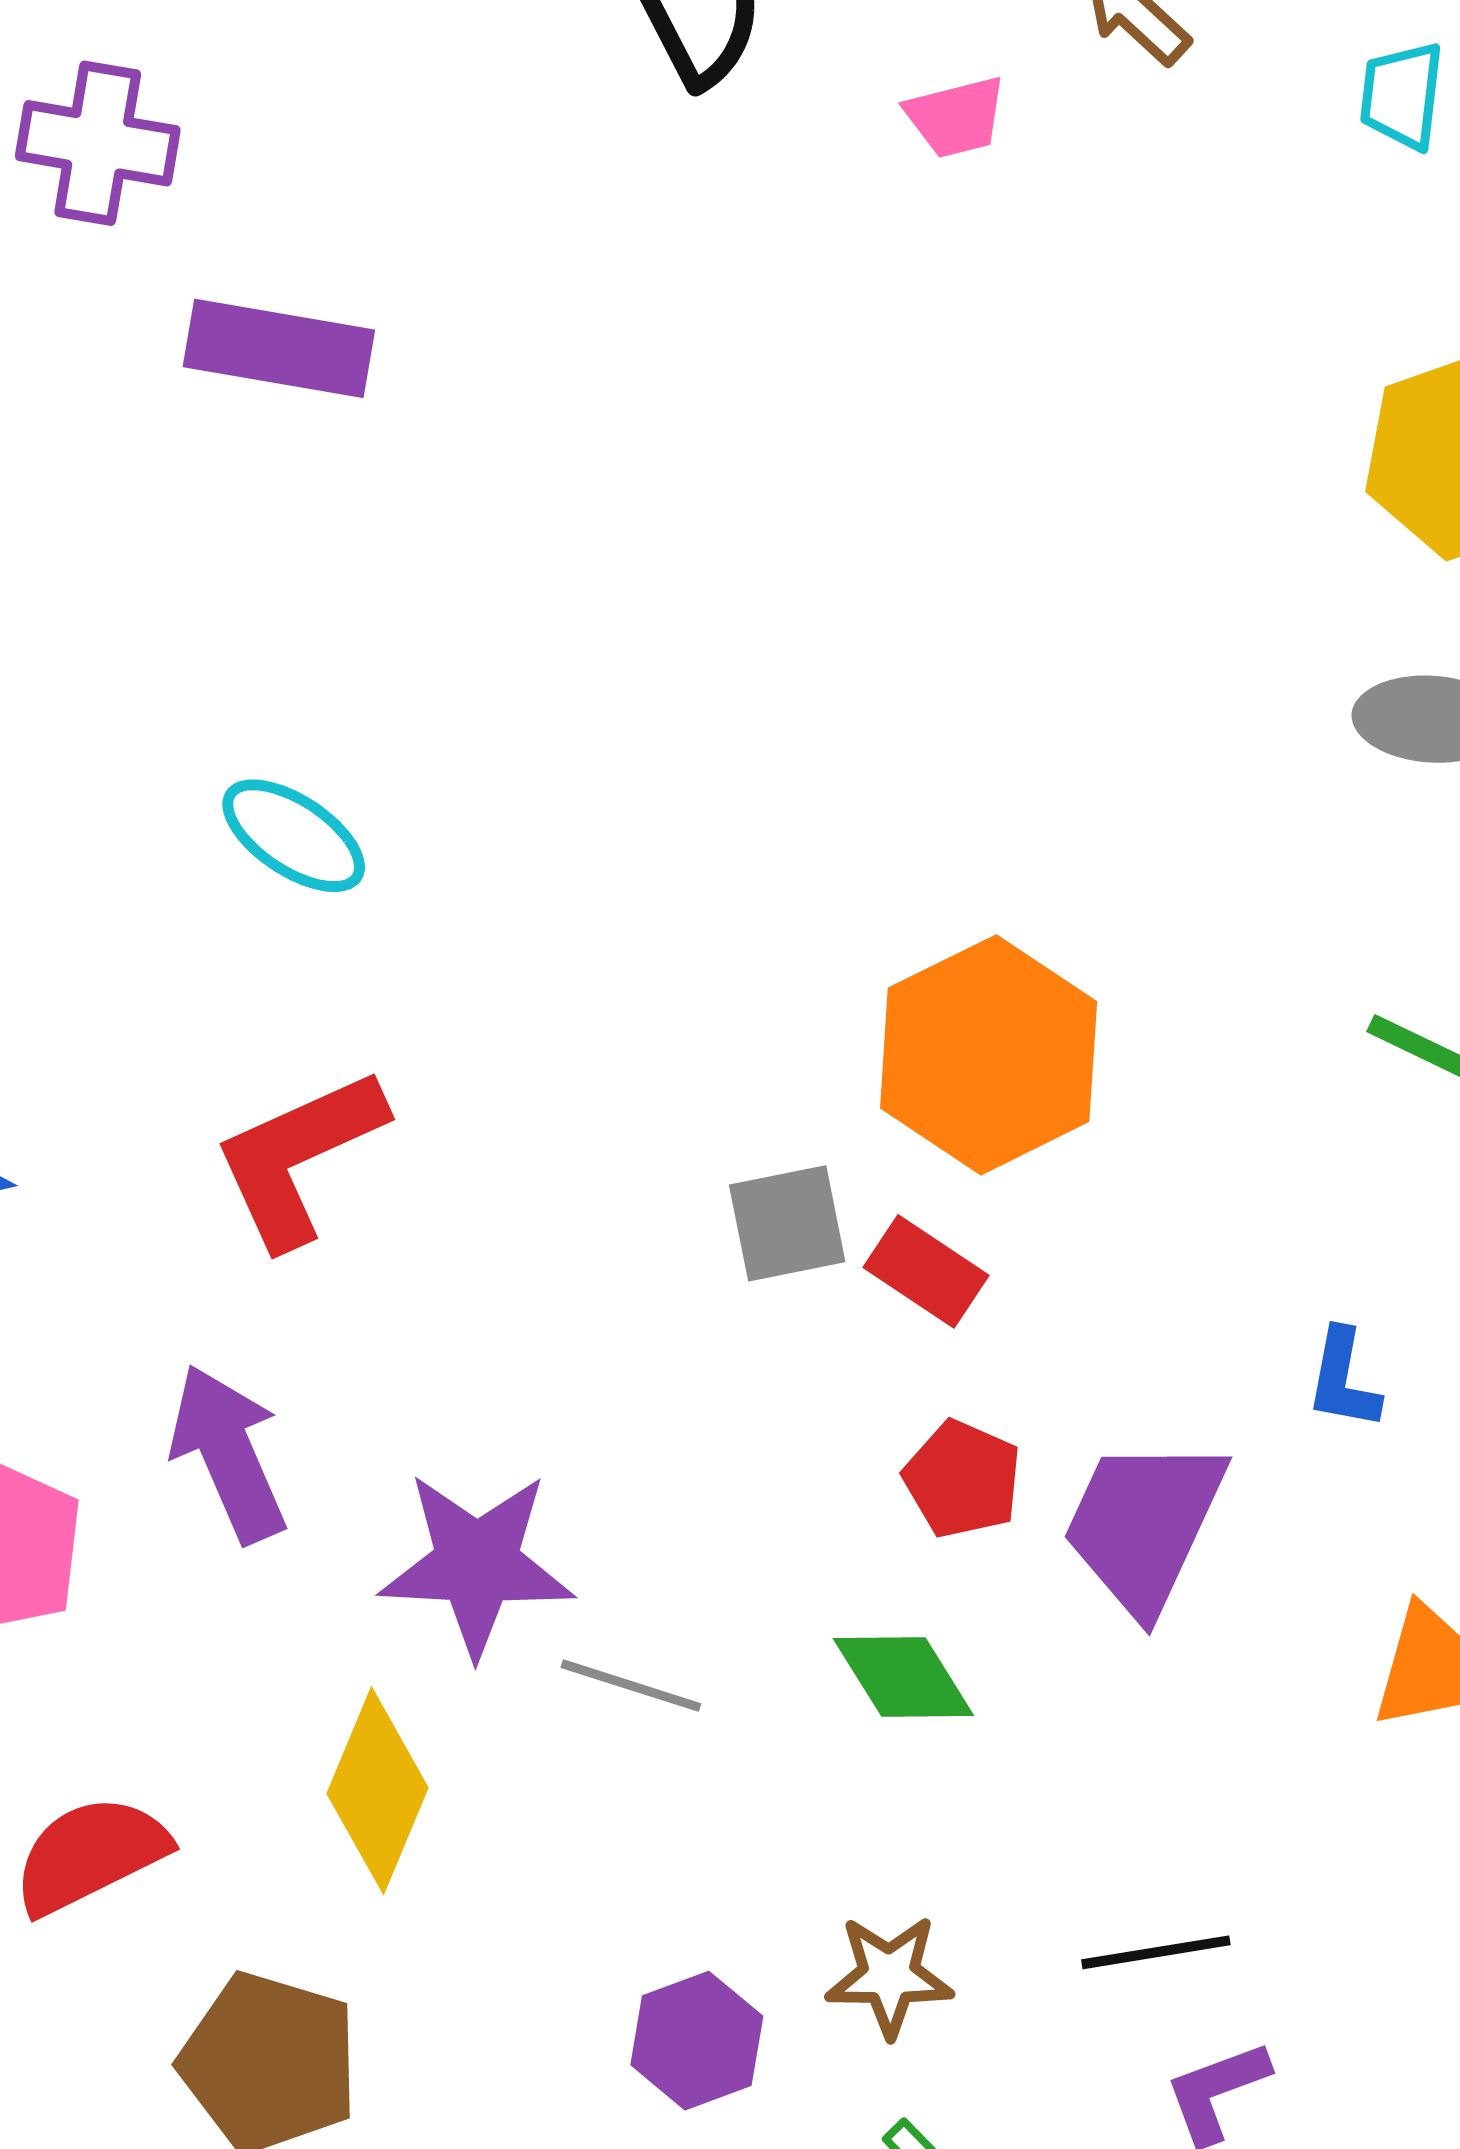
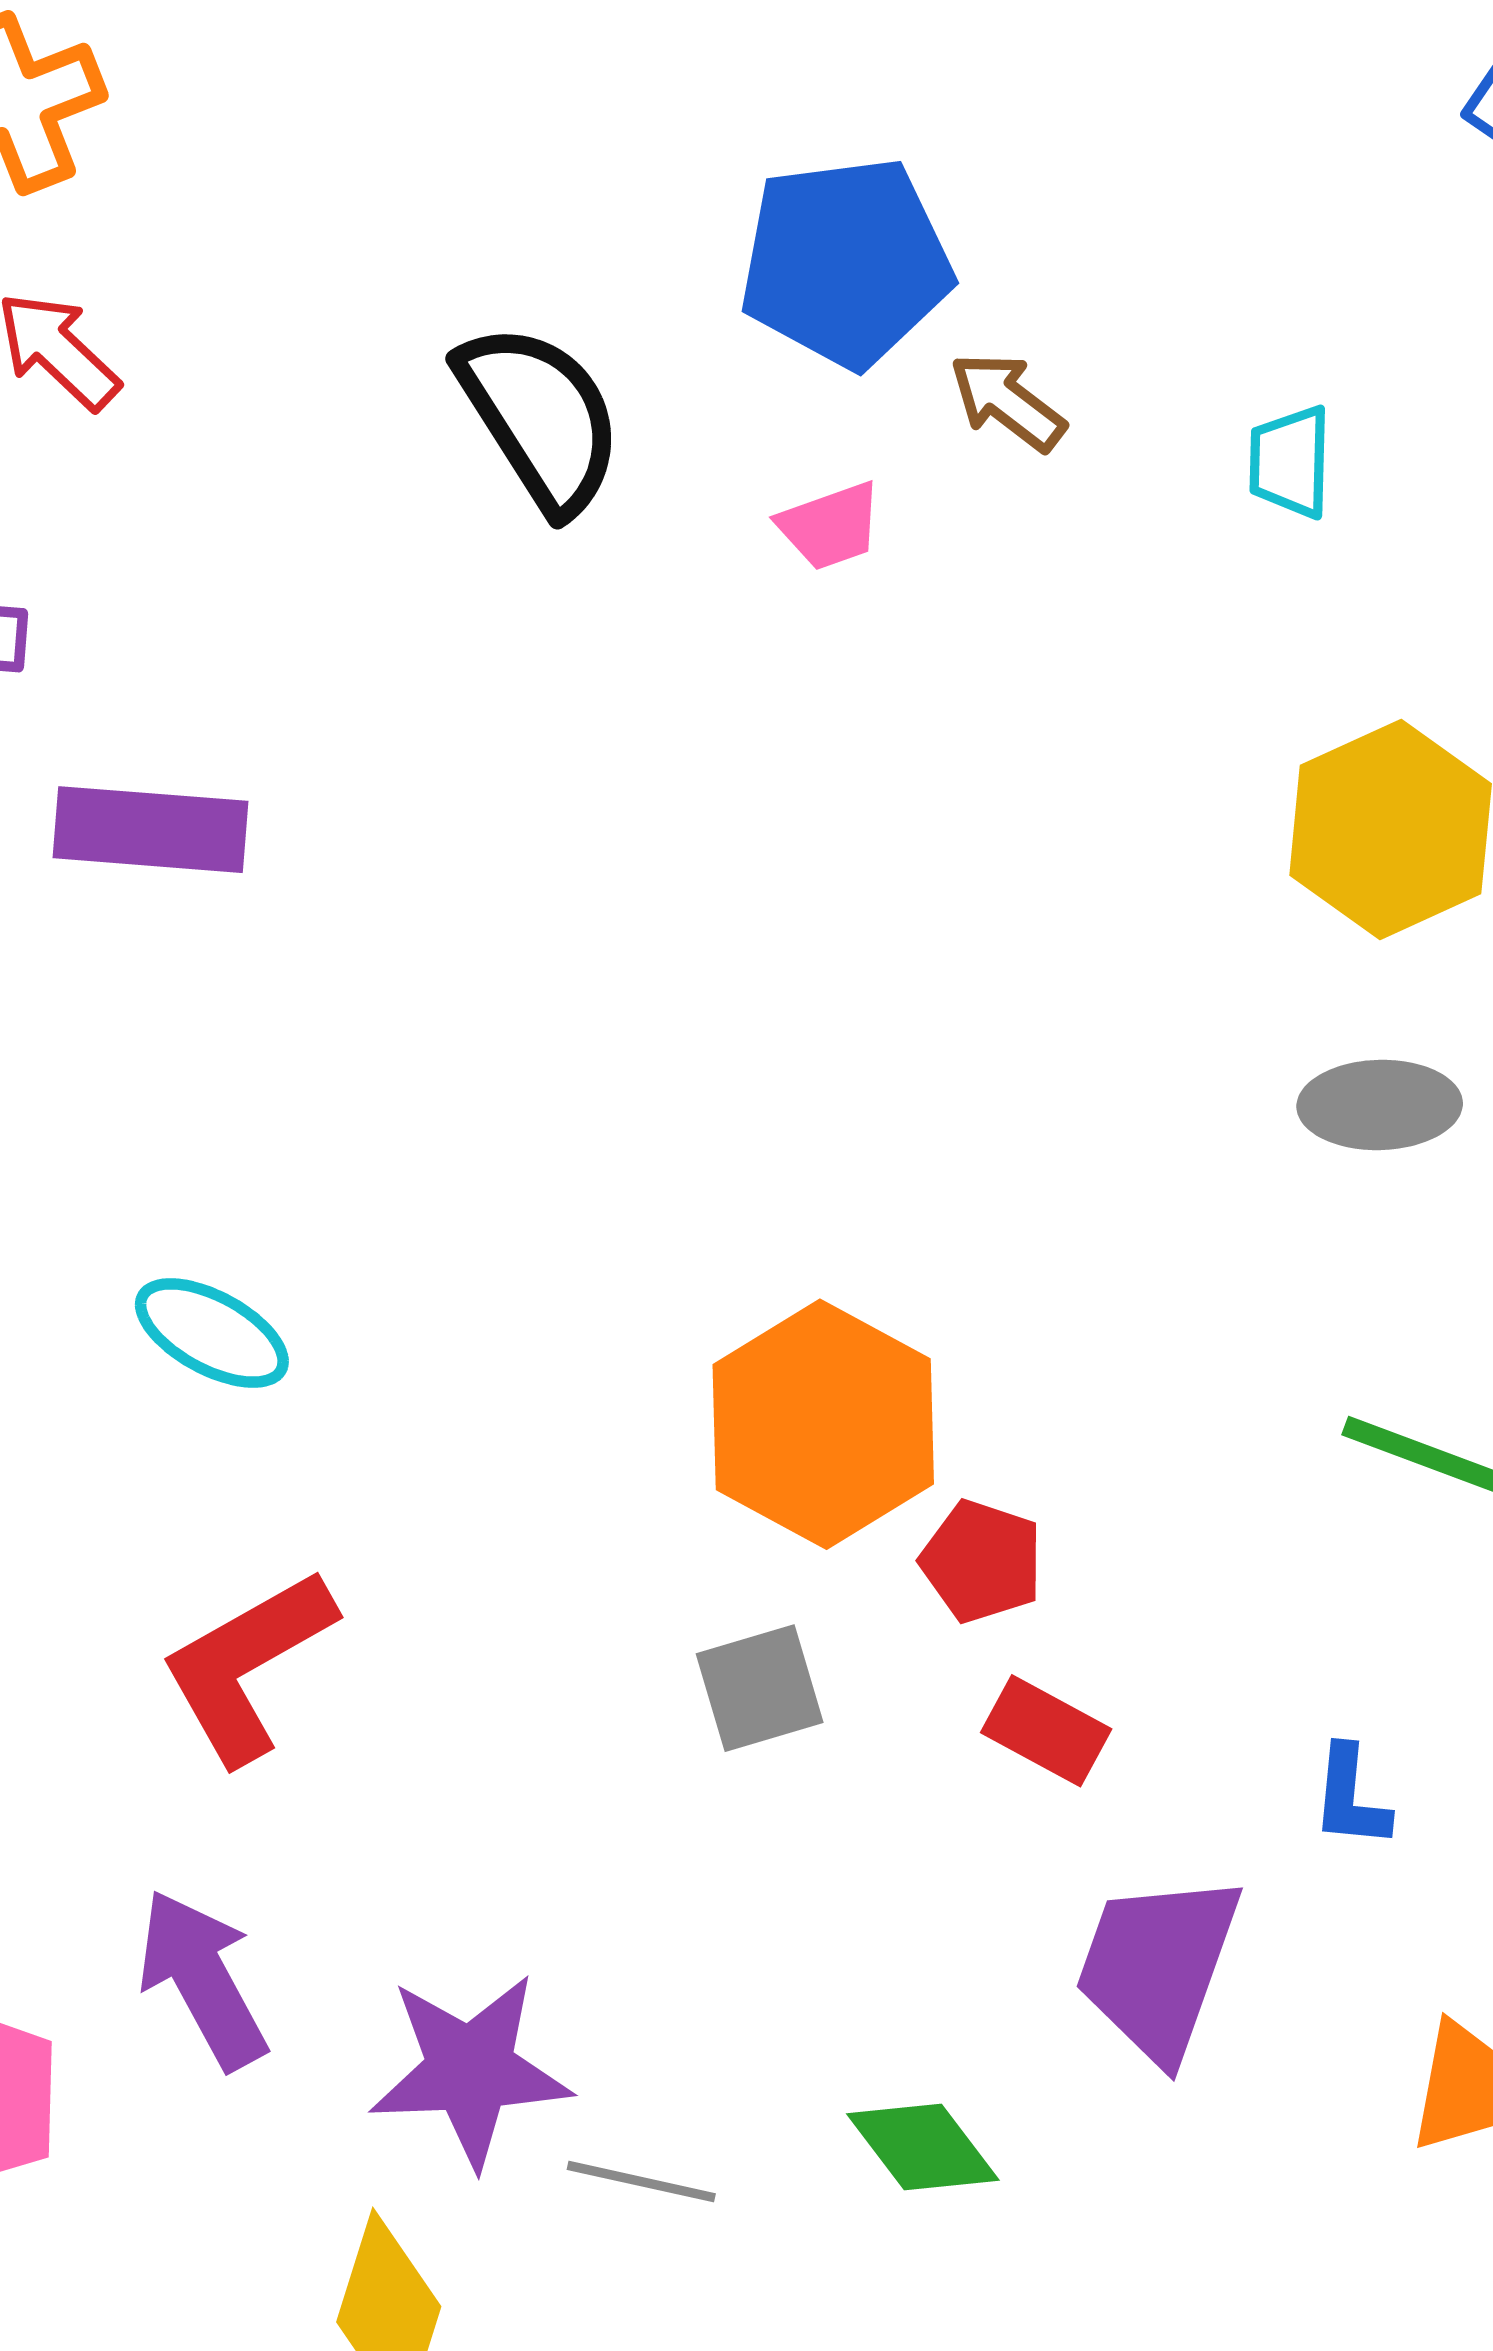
orange hexagon: (989, 1055) -> (823, 1424), moved
red rectangle: (926, 1271) -> (1046, 1731), moved
red pentagon: (962, 1479) -> (982, 1561), moved

